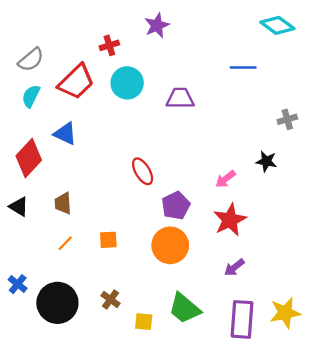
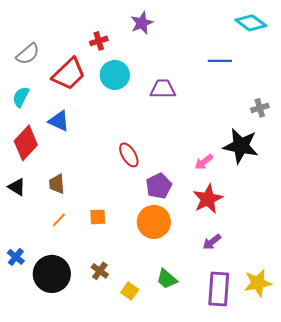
cyan semicircle: (31, 96) -> (21, 97), moved
black star: (266, 161) -> (241, 146), size x1.8
green trapezoid: (185, 308) -> (167, 279), size x0.7
yellow square: (144, 322) -> (130, 291), turned 30

